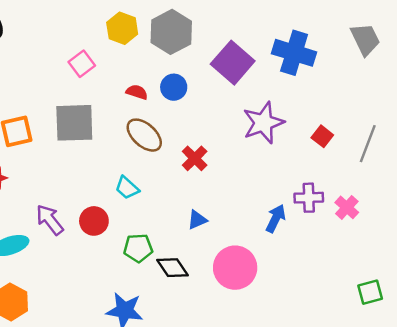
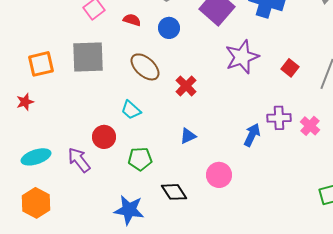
red semicircle: (137, 92) -> (132, 20), moved
purple arrow: (50, 220) -> (79, 160), moved
black diamond: (172, 268) -> (174, 192), moved
pink circle: (235, 268) -> (219, 175), size x0.7

